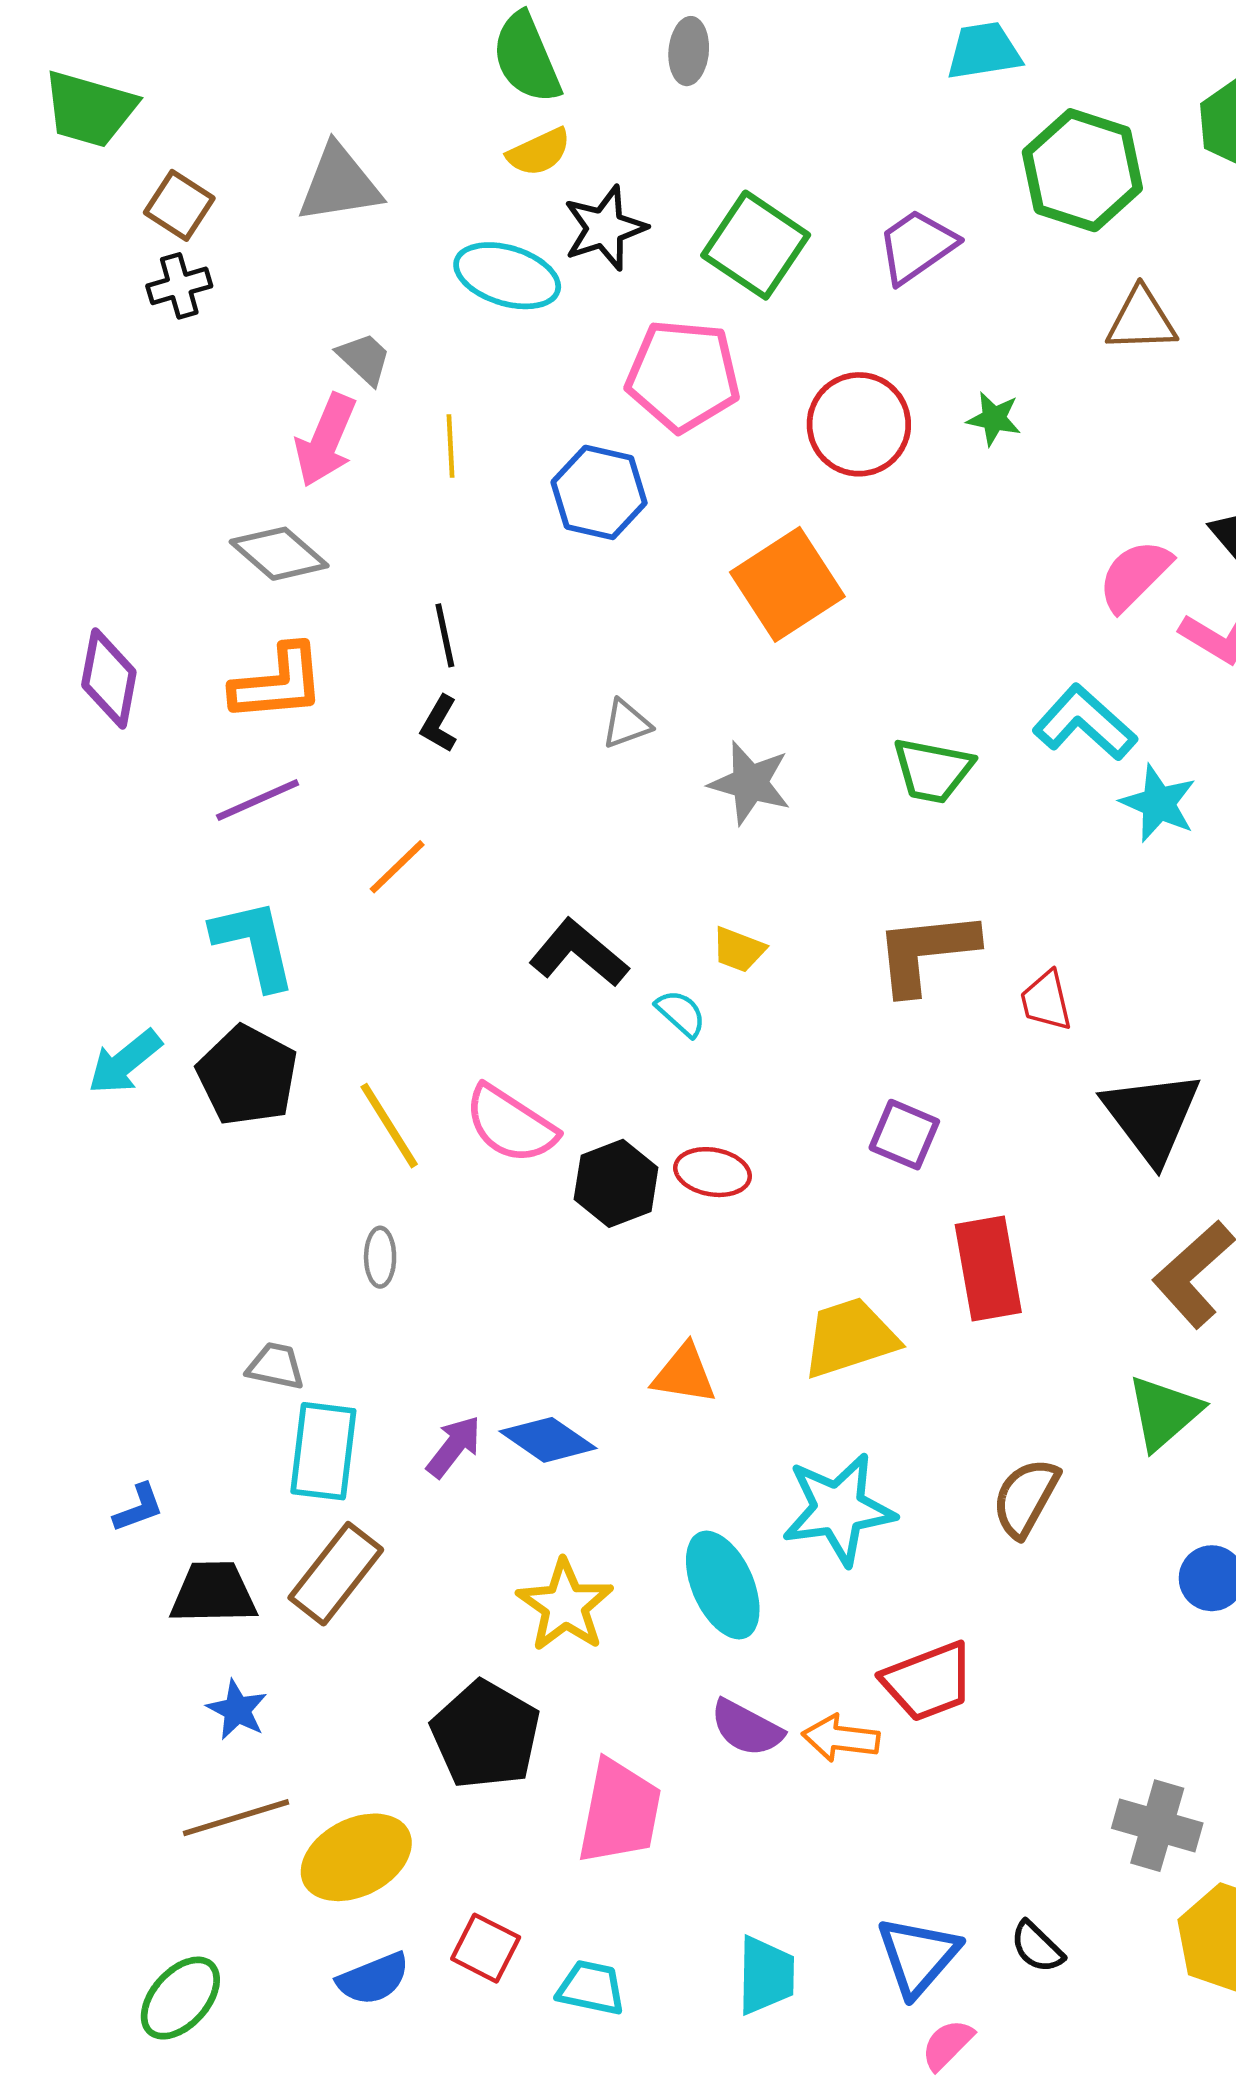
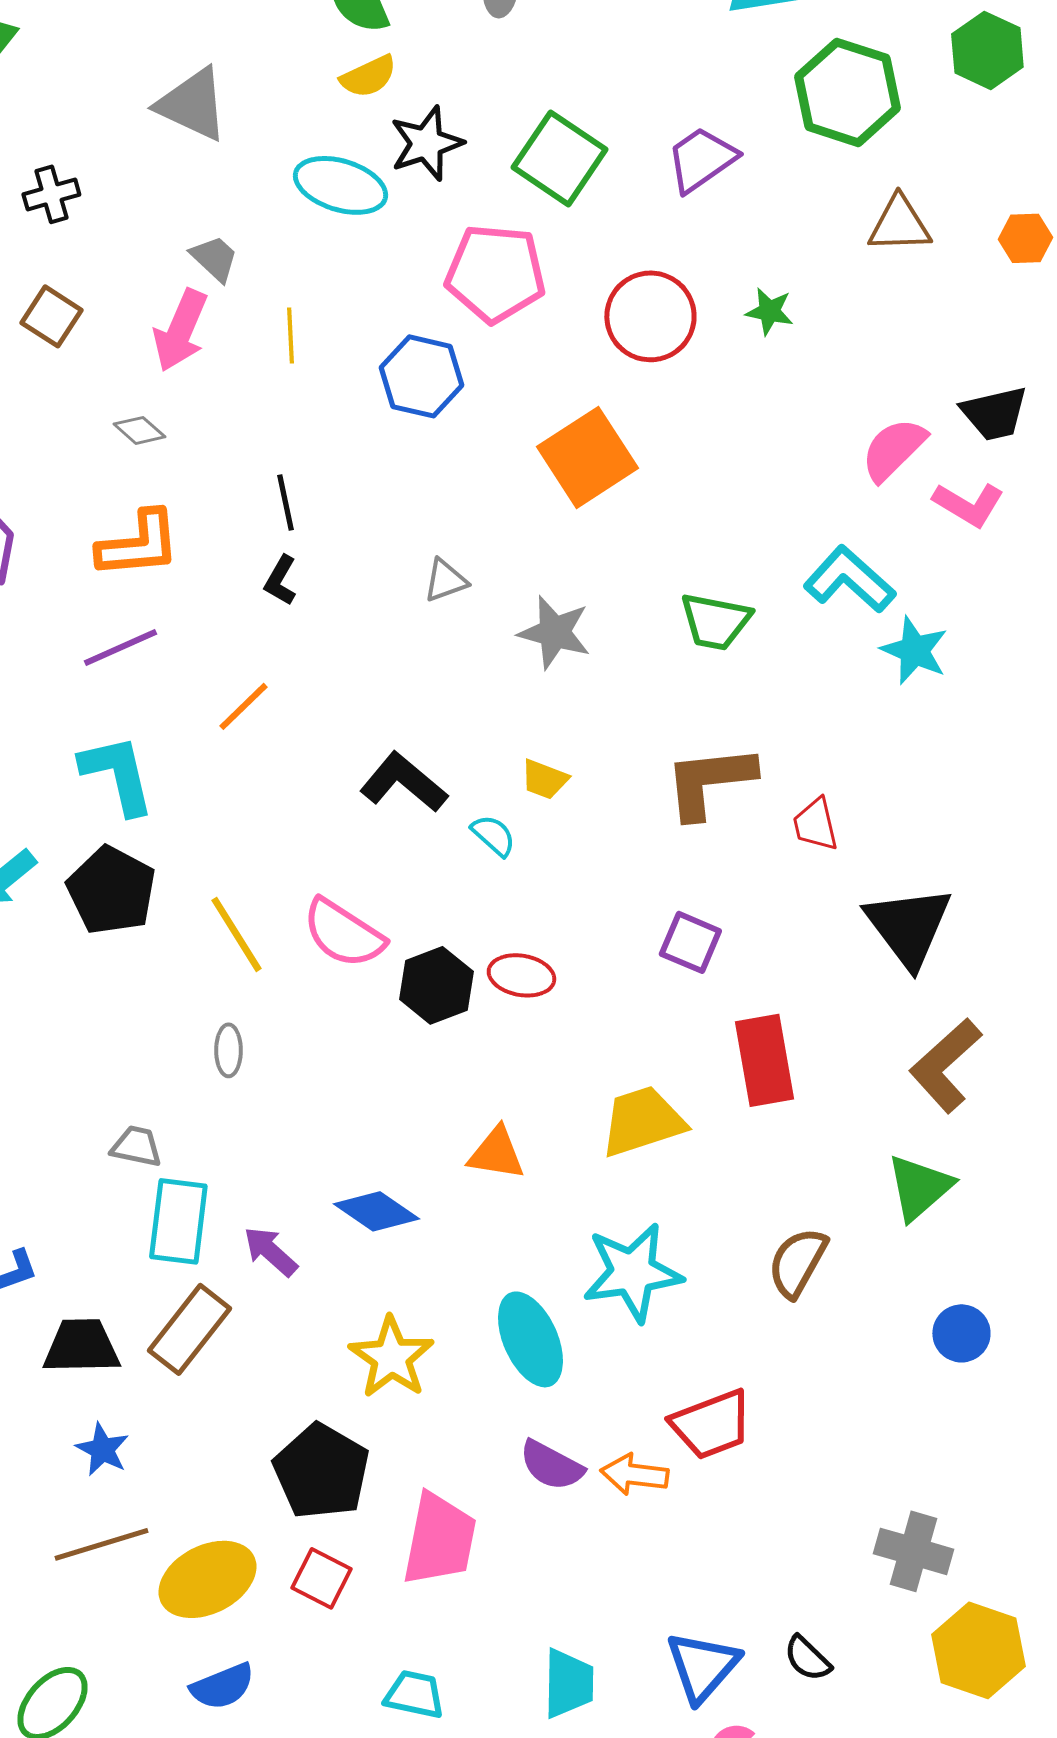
gray triangle: (339, 184) -> (192, 104), turned 34
brown square: (179, 205) -> (51, 316), moved
gray diamond: (279, 554) -> (139, 430), size x0.6
purple arrow: (454, 1447) -> (270, 1251), moved, turned -86
red square: (486, 1948) -> (321, 1578), moved

